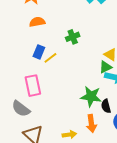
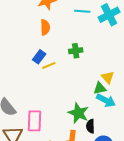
orange semicircle: (37, 22) -> (45, 27), turned 84
pink rectangle: (33, 86) -> (35, 121), moved

